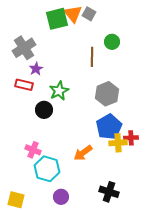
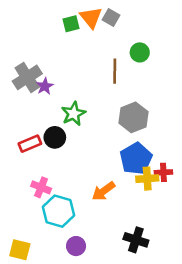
green square: (57, 19) -> (71, 24), size x0.6
gray cross: (24, 48) -> (27, 77), moved
red rectangle: (24, 85) -> (30, 144), moved, turned -36

